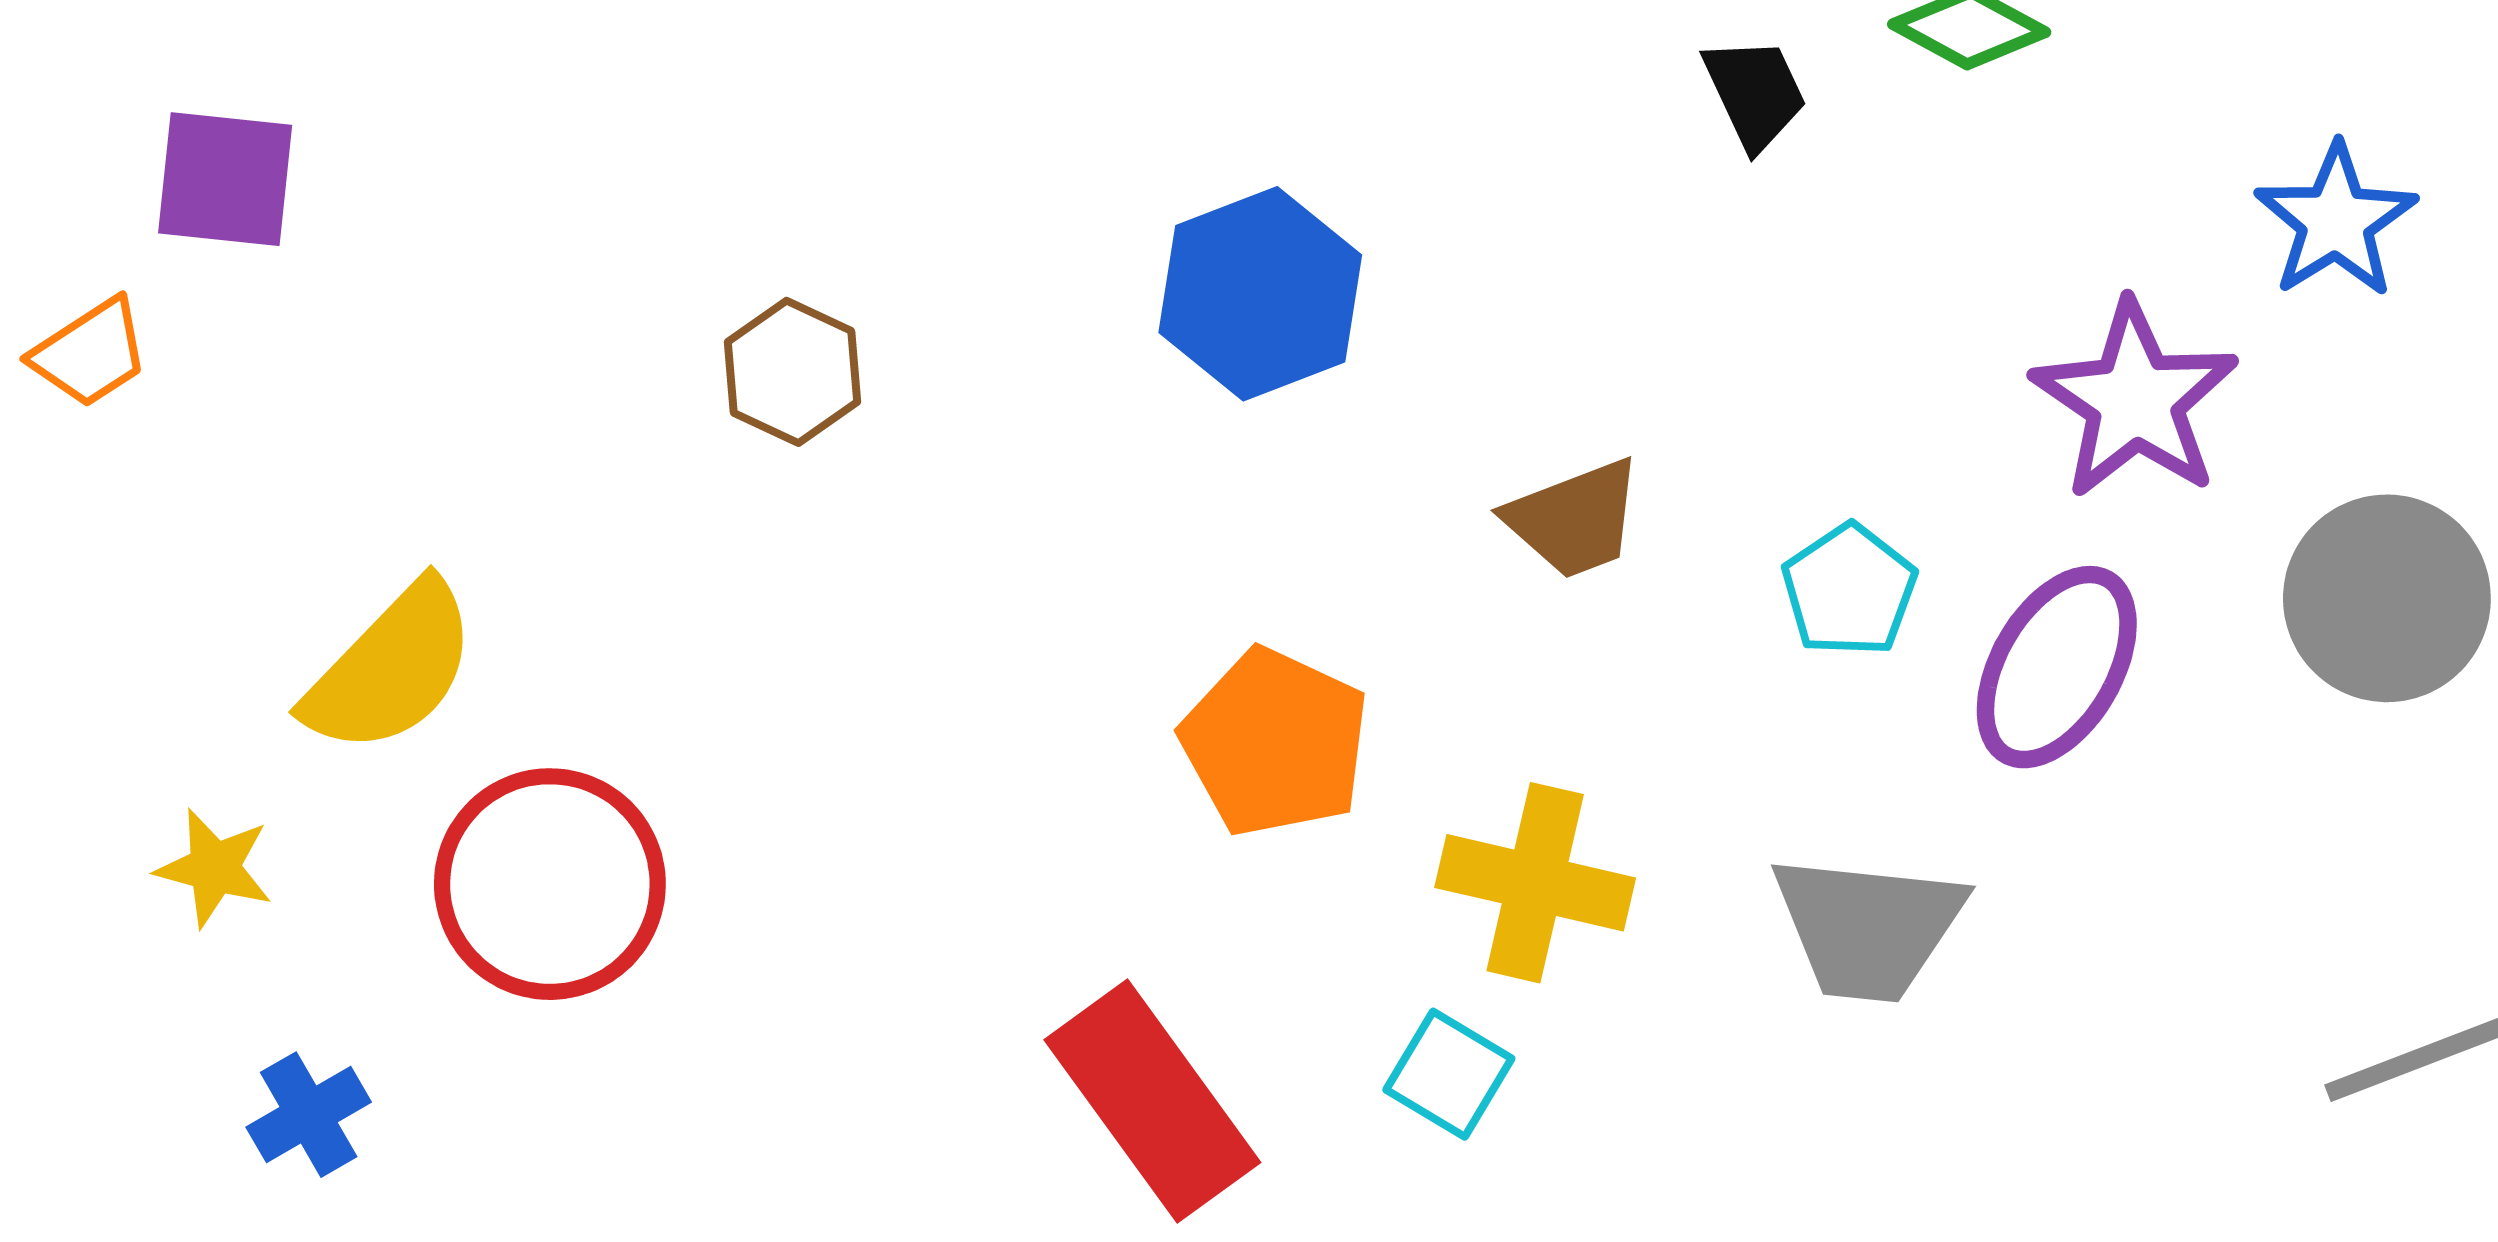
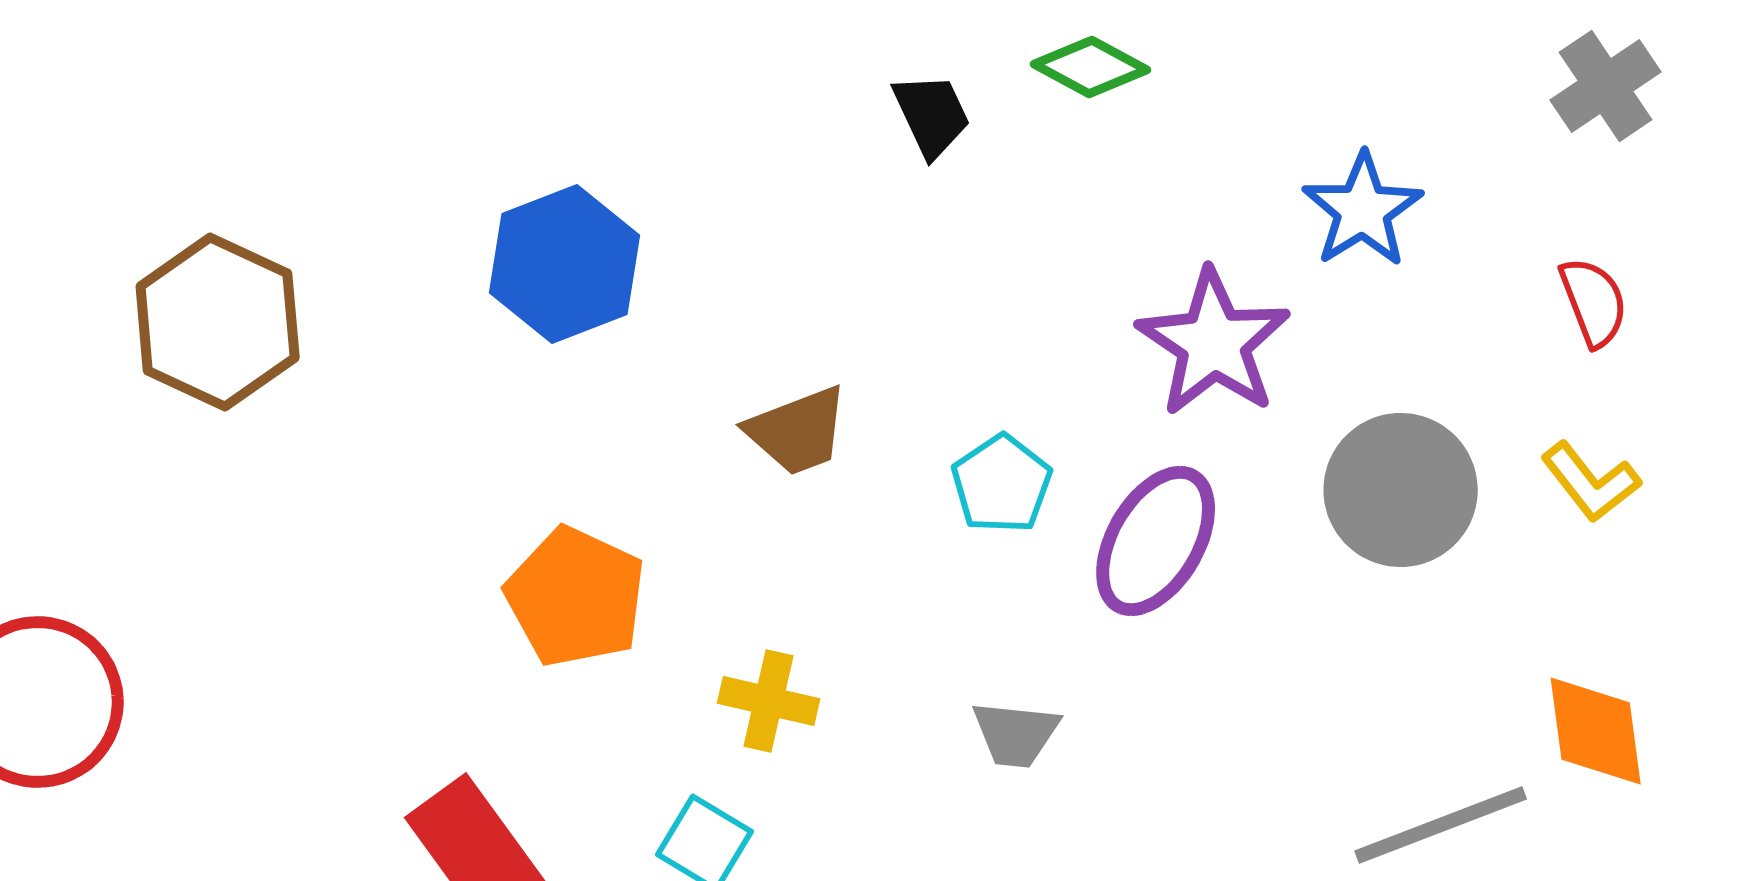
brown hexagon: (793, 372) -> (218, 322), size x1.6
yellow cross: (1535, 883) -> (769, 701), size x0.7
gray trapezoid: (1868, 927) -> (1016, 734), size x0.6

